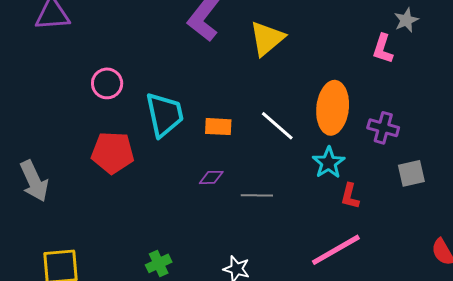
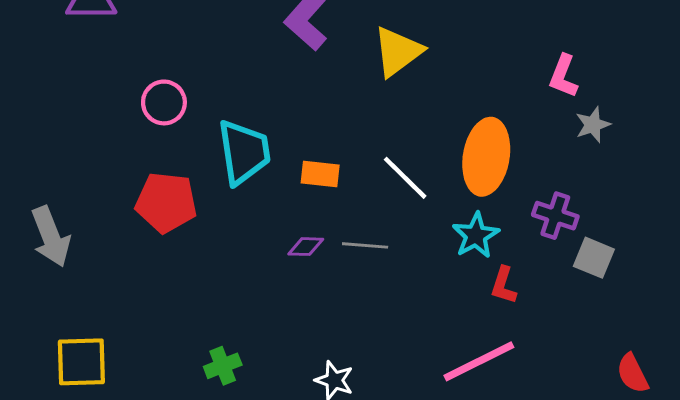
gray star: (406, 20) -> (593, 125), moved
purple cross: (383, 128) -> (555, 216), moved
gray square: (411, 173) -> (594, 258), turned 32
gray line: (257, 195) -> (365, 245), moved

